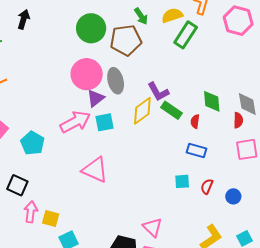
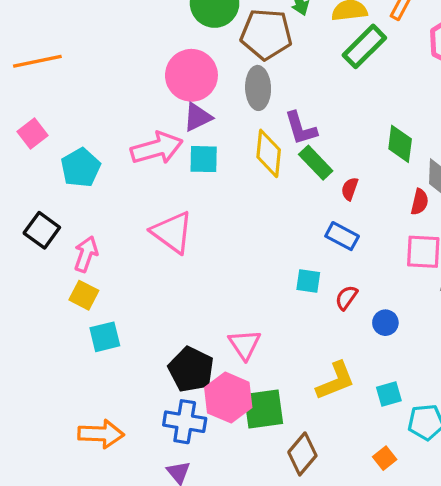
gray ellipse: (116, 81) -> (258, 88), moved
green diamond: (212, 101) -> (400, 144), moved
yellow diamond: (142, 111) -> (269, 153), turned -60
pink arrow: (31, 212) -> (86, 254), moved

